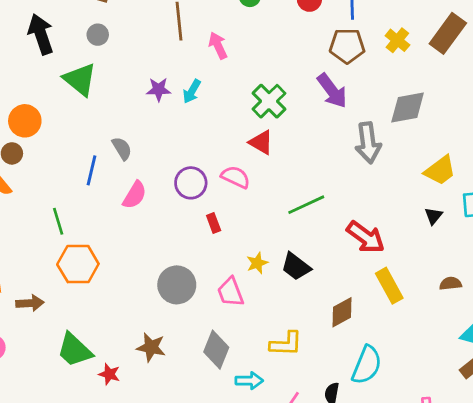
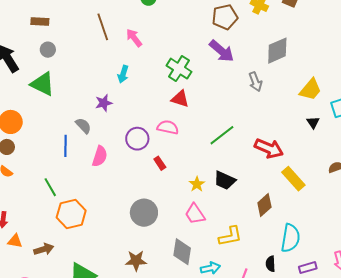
purple star: (159, 89) -> (104, 103), moved
gray arrow: (368, 143) -> (255, 82), size x0.7
pink trapezoid: (231, 292) -> (195, 214), moved

